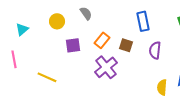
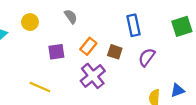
yellow circle: (57, 21) -> (30, 22), moved
purple semicircle: (155, 50) -> (147, 57), turned 30
yellow line: (47, 77) -> (40, 87), moved

